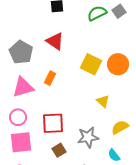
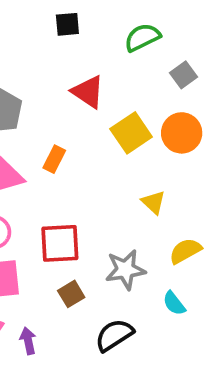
gray square: (119, 11) -> (183, 75), moved
red triangle: (55, 41) -> (88, 92), moved
yellow square: (91, 64) -> (131, 133), turned 30

